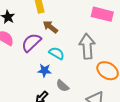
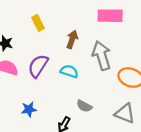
brown arrow: (50, 27) -> (72, 39), moved, turned 84
blue star: (44, 71) -> (29, 109), moved

